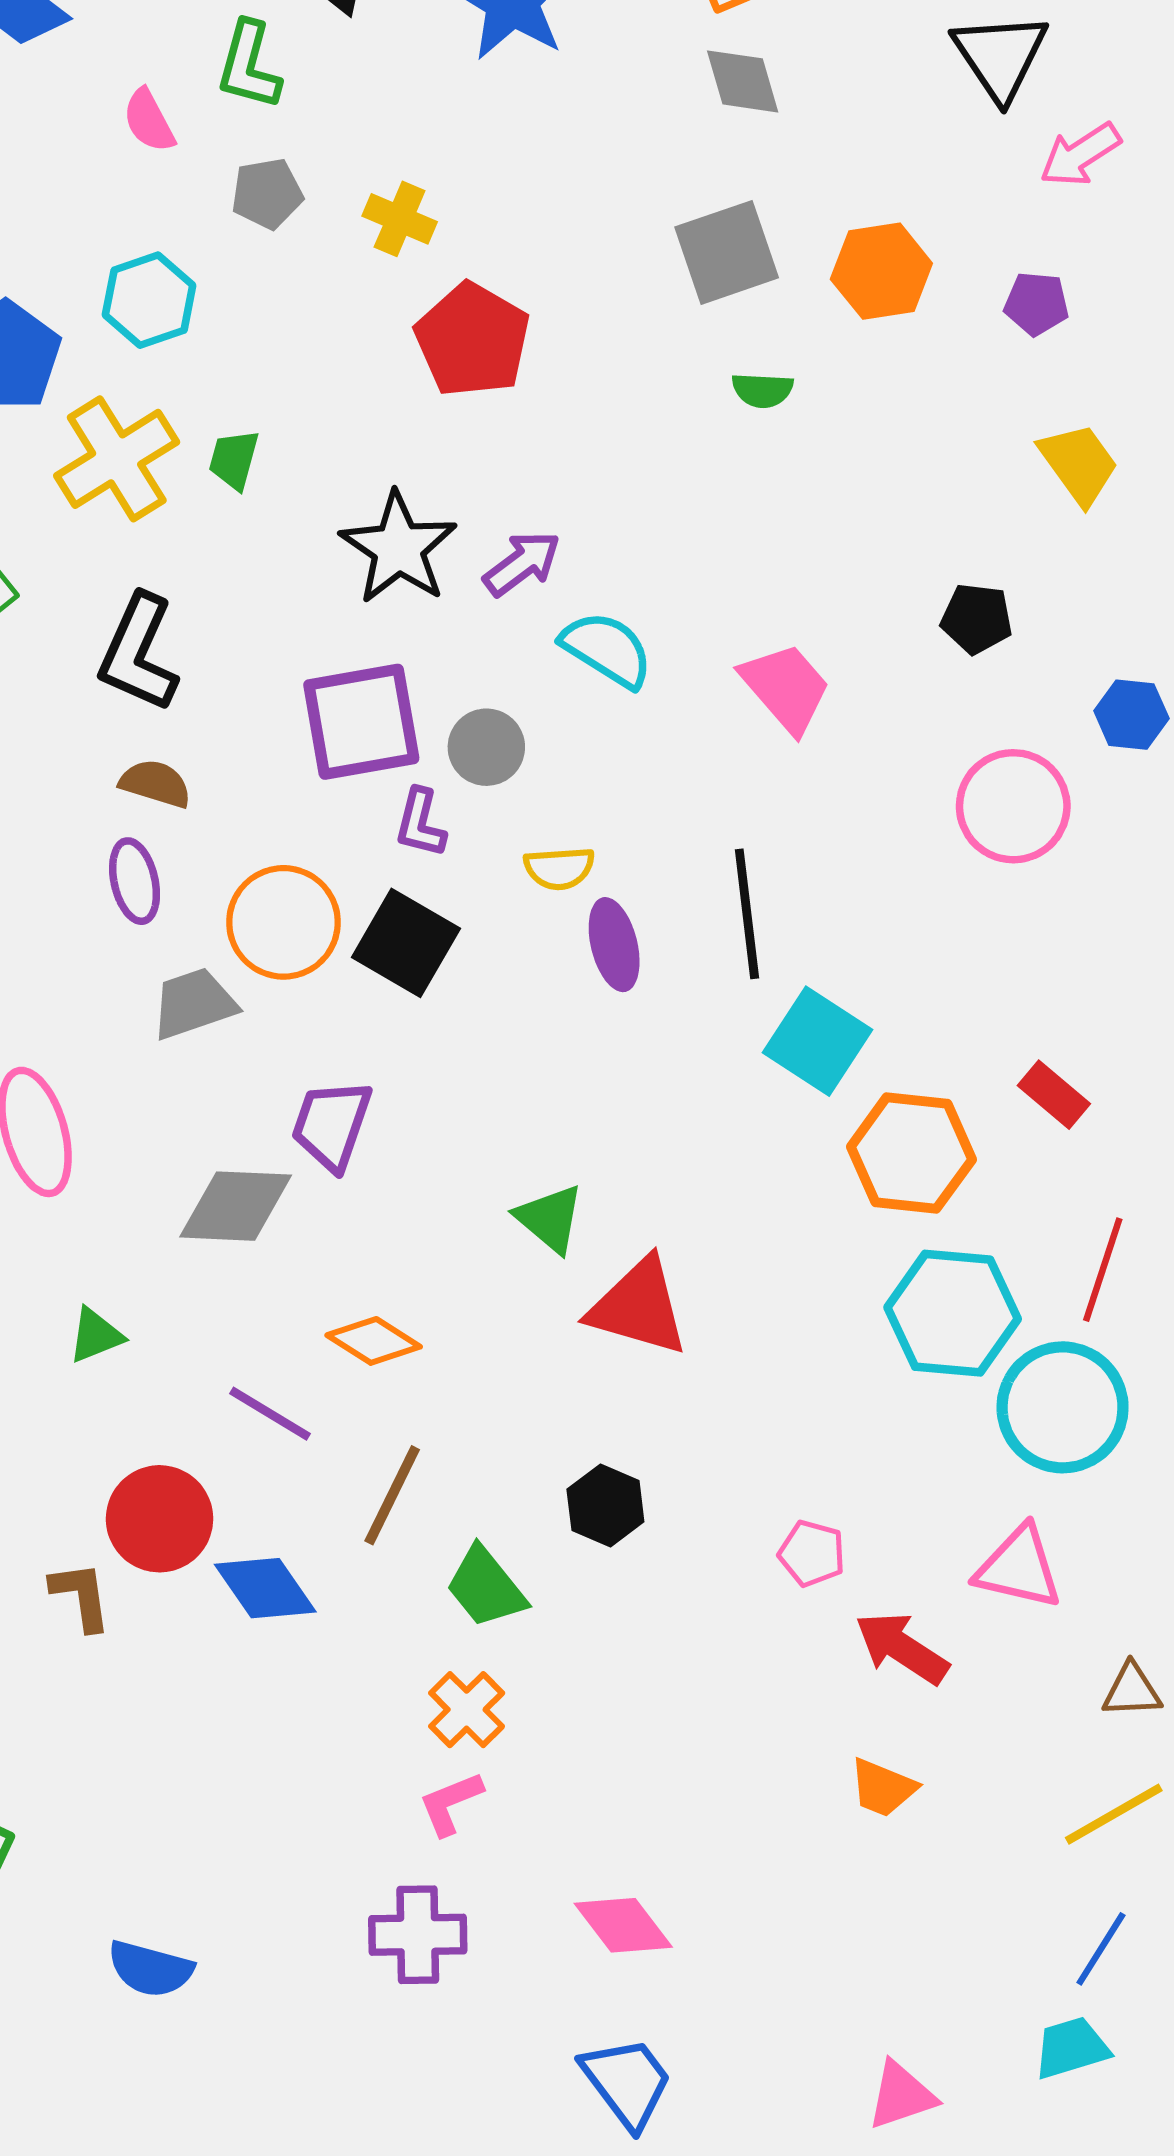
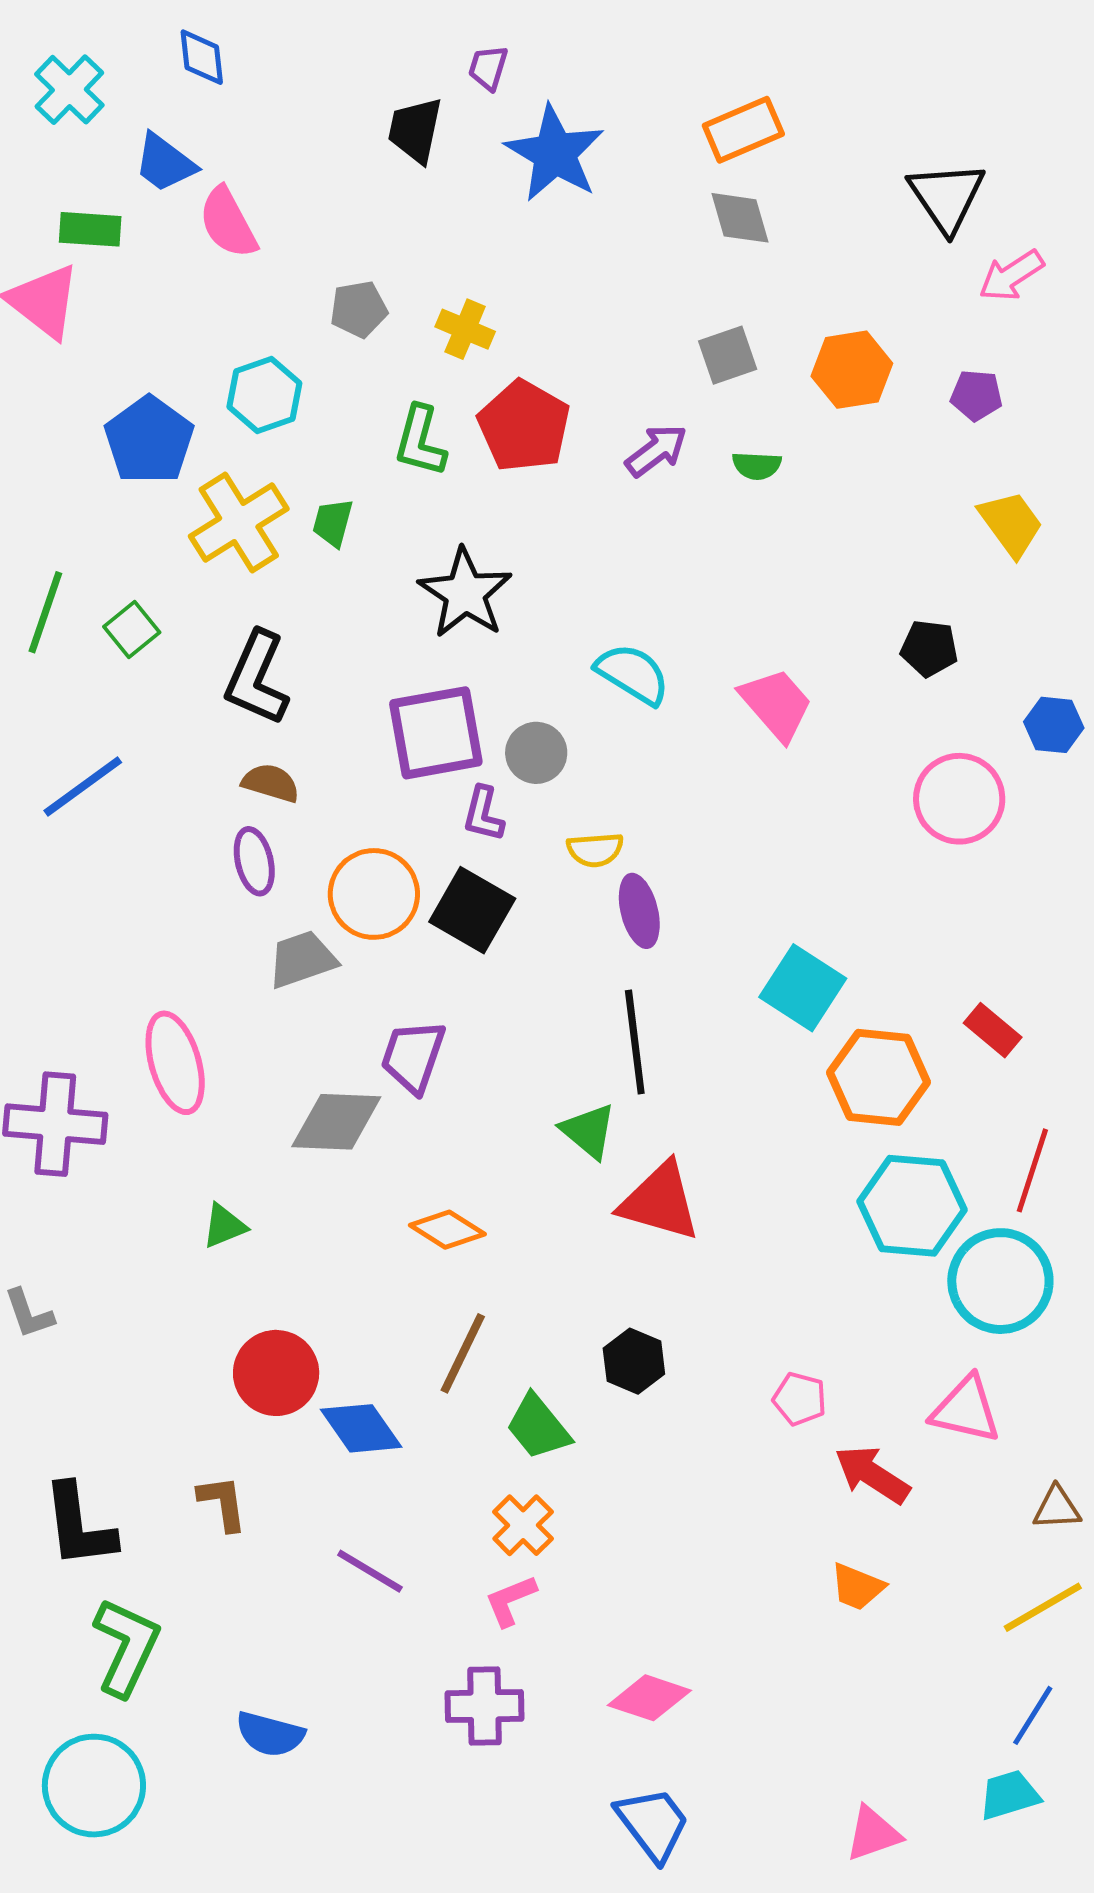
green L-shape: (249, 65) -> (420, 441), moved
pink semicircle: (149, 121) -> (228, 223), moved, size x1.4
gray square: (727, 252) -> (728, 355), size x0.7
purple arrow: (522, 563) -> (656, 450), moved
black line: (747, 914) -> (635, 1042), moved
purple line: (270, 1414) -> (370, 1571), moved
brown L-shape: (81, 1596) -> (223, 1503), moved
pink diamond: (623, 1925) -> (649, 1698), turned -34

